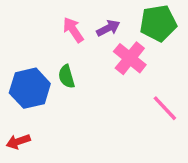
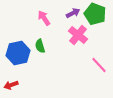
green pentagon: (158, 23) -> (95, 14), turned 30
purple arrow: (108, 28) -> (73, 13), moved

